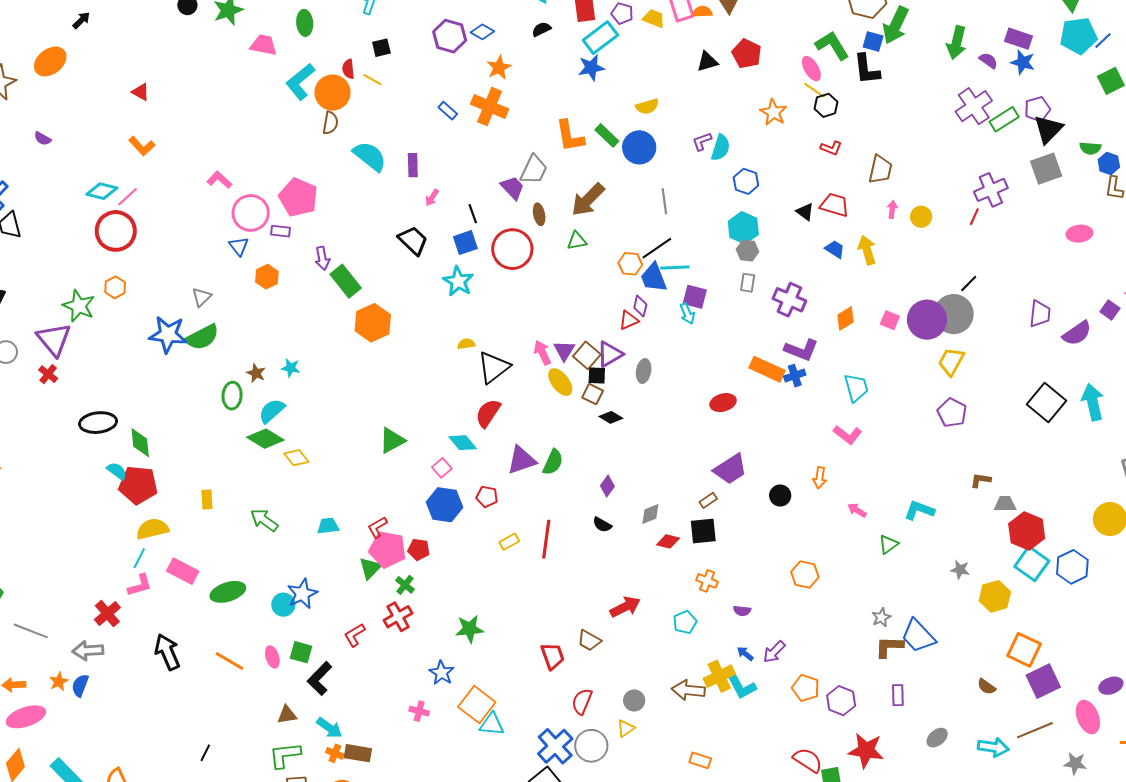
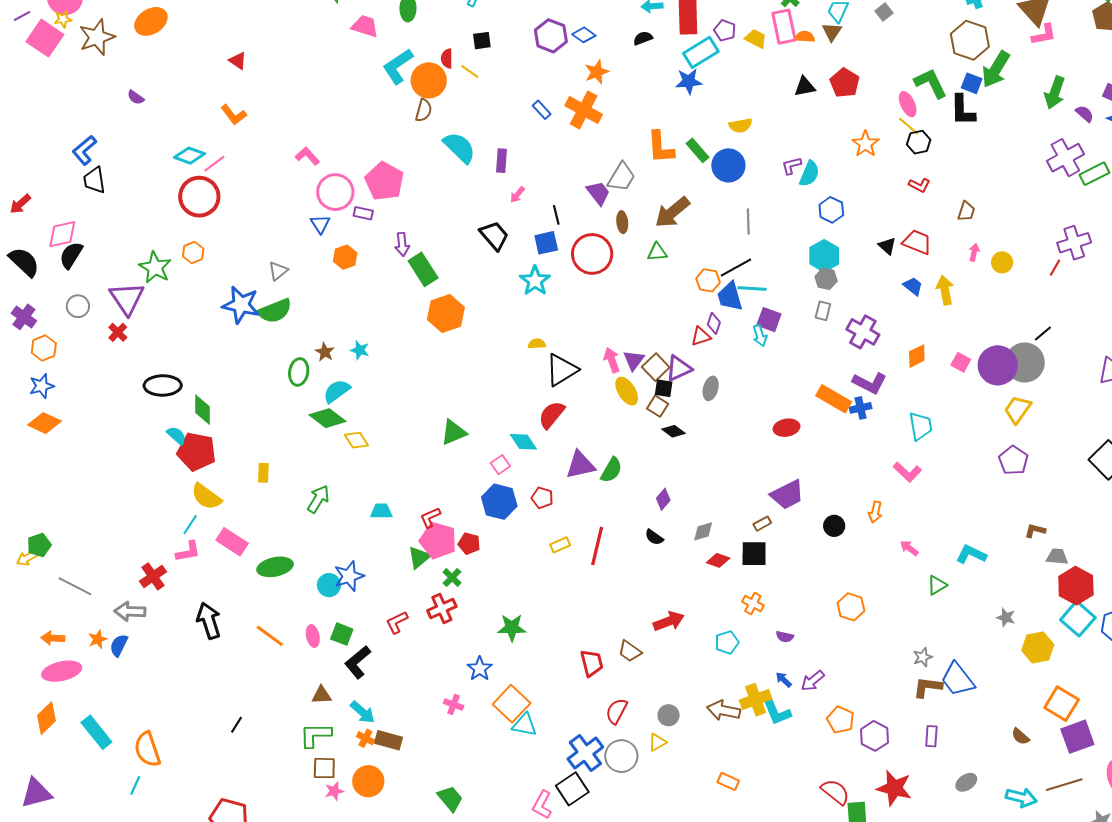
brown trapezoid: (880, 169) -> (966, 211), size x0.7
green arrow: (264, 520) -> (318, 499), turned 80
yellow semicircle: (152, 529) -> (206, 497), turned -136

